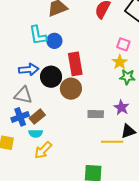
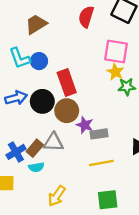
pink square: (123, 44) -> (116, 51), size x1.6
gray triangle: (23, 95) -> (53, 142), moved
purple star: (121, 107) -> (85, 125), moved
yellow line: (112, 142) -> (101, 163), moved
yellow arrow: (43, 150) -> (57, 196), moved

